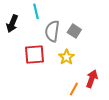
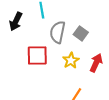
red arrow: (92, 79) -> (96, 63), moved

